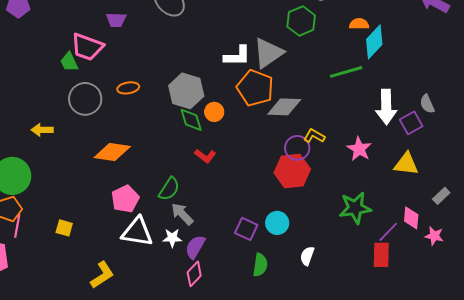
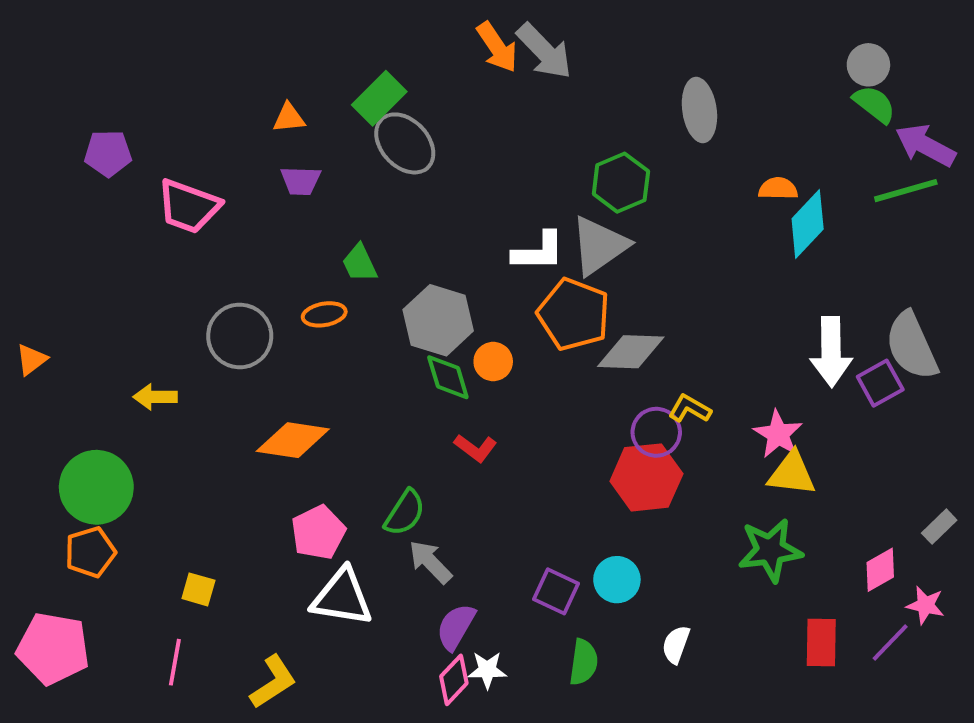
green hexagon: (301, 21) -> (621, 183), moved
pink trapezoid: (87, 47) -> (189, 206), moved
green trapezoid: (69, 62) -> (360, 263), moved
green line: (346, 72) -> (906, 191), moved
gray semicircle: (427, 104) -> (912, 346), size x1.8
yellow triangle: (406, 164) -> (792, 474), moved
pink diamond: (411, 218) -> (880, 570), turned 55
pink line: (17, 226) -> (175, 662), moved
purple line: (388, 232) -> (890, 642), moved
white star: (172, 238) -> (487, 670), moved

